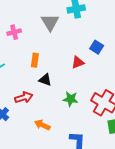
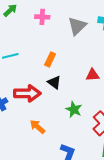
pink cross: (14, 32) -> (42, 17), moved
red arrow: (24, 97) -> (27, 93), size x1.4

